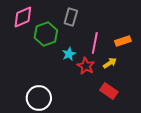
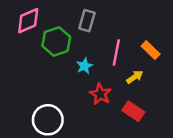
orange rectangle: (123, 41) -> (151, 50), turned 63
red star: (86, 66) -> (100, 94), moved

